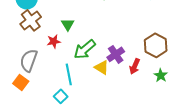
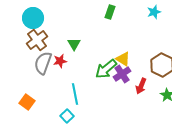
green arrow: (85, 49) -> (106, 69), moved
gray semicircle: (29, 60) -> (43, 63), moved
yellow triangle: (102, 67) -> (123, 59), moved

